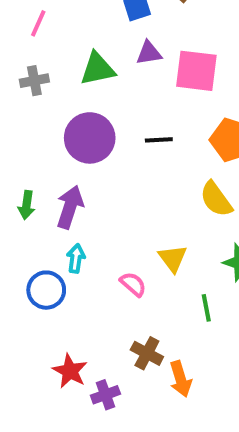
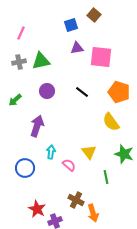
green triangle: (98, 69) -> (41, 61), moved
purple circle: (90, 138) -> (47, 91), size x0.6
black line: (159, 140) -> (82, 92), turned 40
green arrow: (26, 205) -> (15, 100), moved, turned 40
cyan arrow: (76, 258) -> (51, 152), moved

